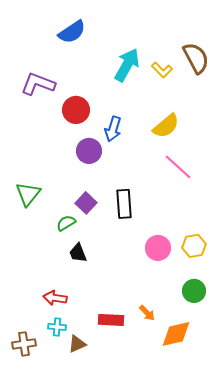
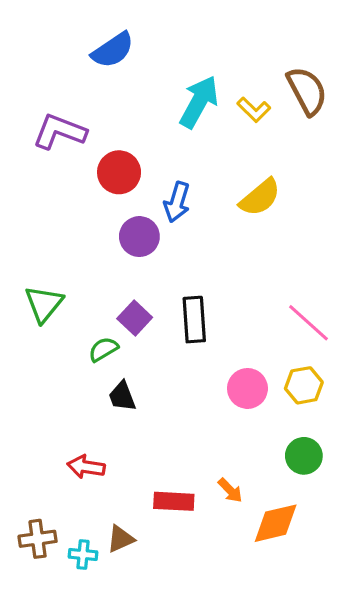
pink line: (178, 167) -> (309, 323), moved
cyan cross: (57, 327) -> (83, 555), moved

